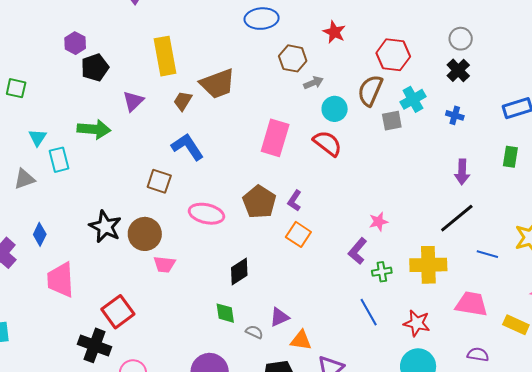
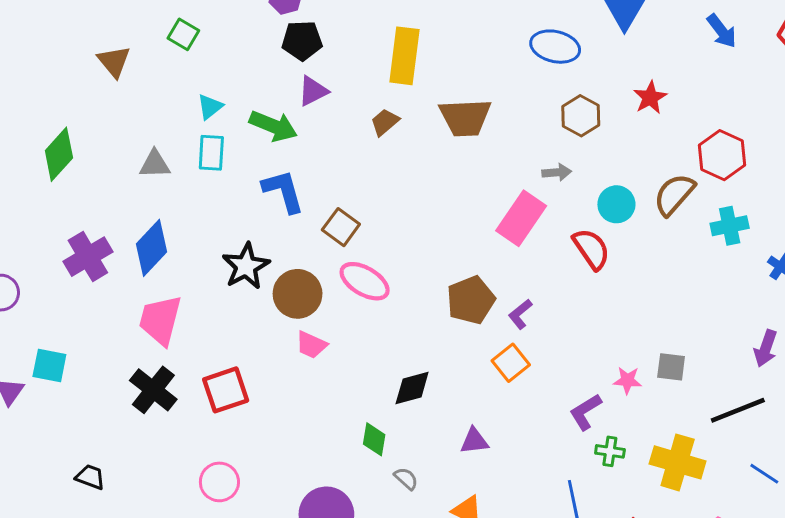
gray arrow: (313, 83) -> (557, 172), moved
purple triangle: (133, 101) -> (313, 91), moved
brown trapezoid: (183, 101) -> (385, 122), moved
gray square: (392, 121) -> (671, 367), moved
cyan triangle: (38, 138) -> (210, 107), moved
blue L-shape: (187, 147) -> (283, 191), moved
pink ellipse: (206, 214) -> (365, 281), moved
blue diamond: (40, 234) -> (151, 248), size x1.6
purple triangle: (279, 317) -> (474, 441), moved
black cross: (95, 345) -> (153, 390), moved

